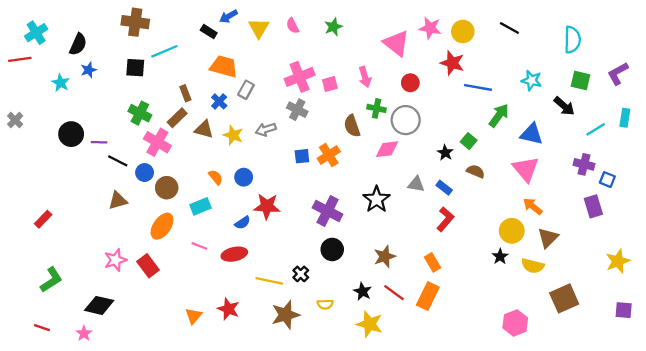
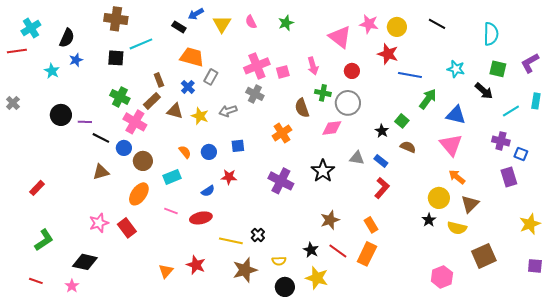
blue square: (302, 156) -> (238, 146), moved
red star: (267, 206) -> (229, 177), size x0.7
black circle: (332, 249) -> (285, 287), moved

